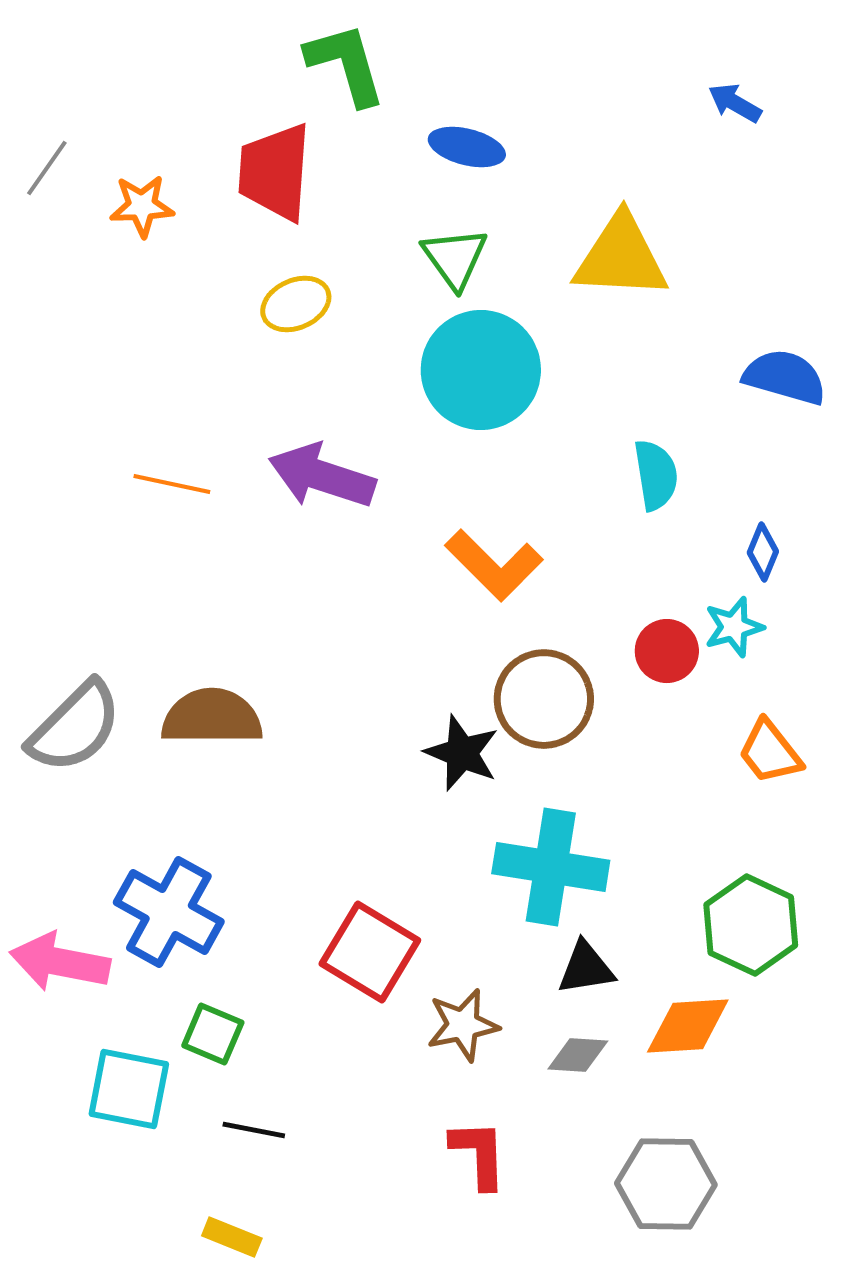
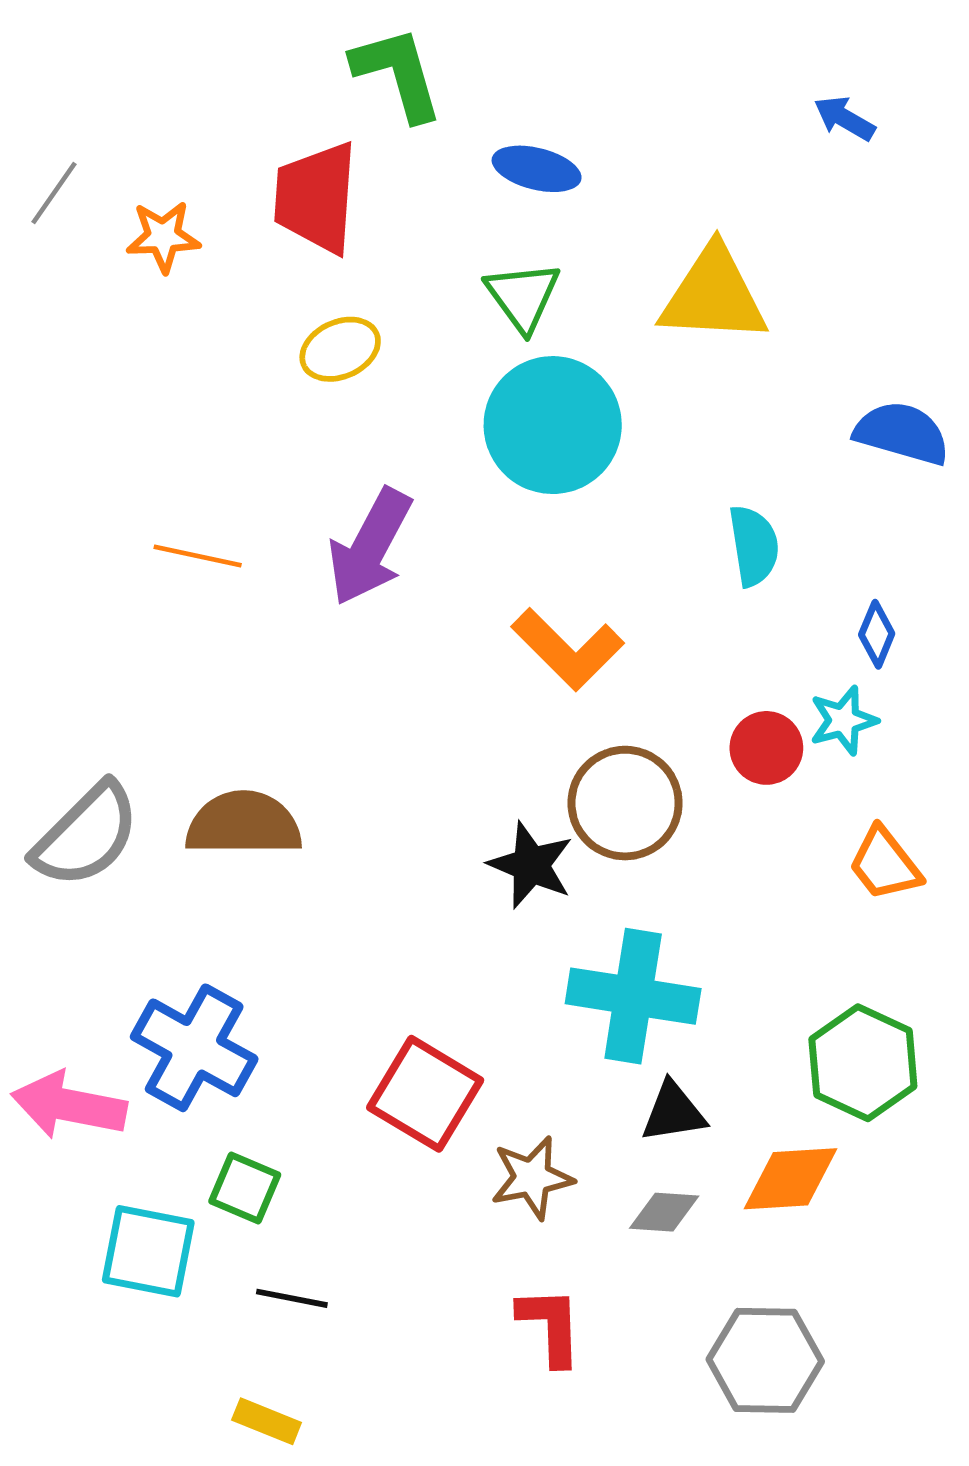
purple arrow: (322, 476) -> (370, 547), turned -80

